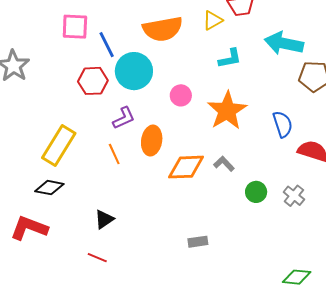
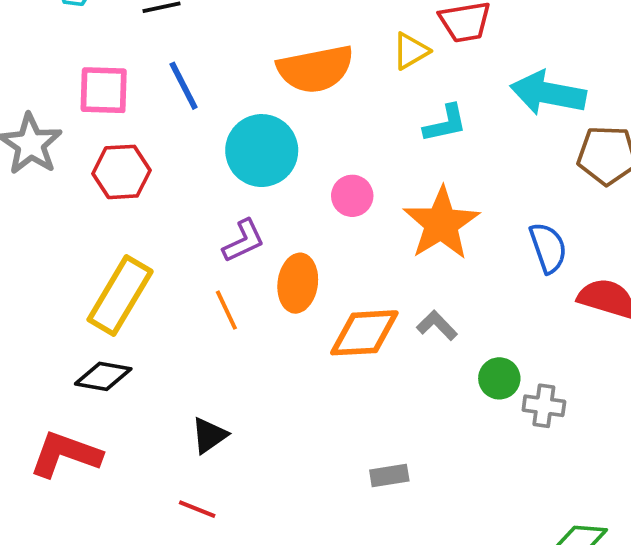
pink square: (75, 27) -> (104, 90), moved
blue line: (107, 45) -> (184, 86), moved
red hexagon: (93, 81) -> (121, 172), moved
gray cross: (294, 196) -> (544, 406), moved, turned -30

